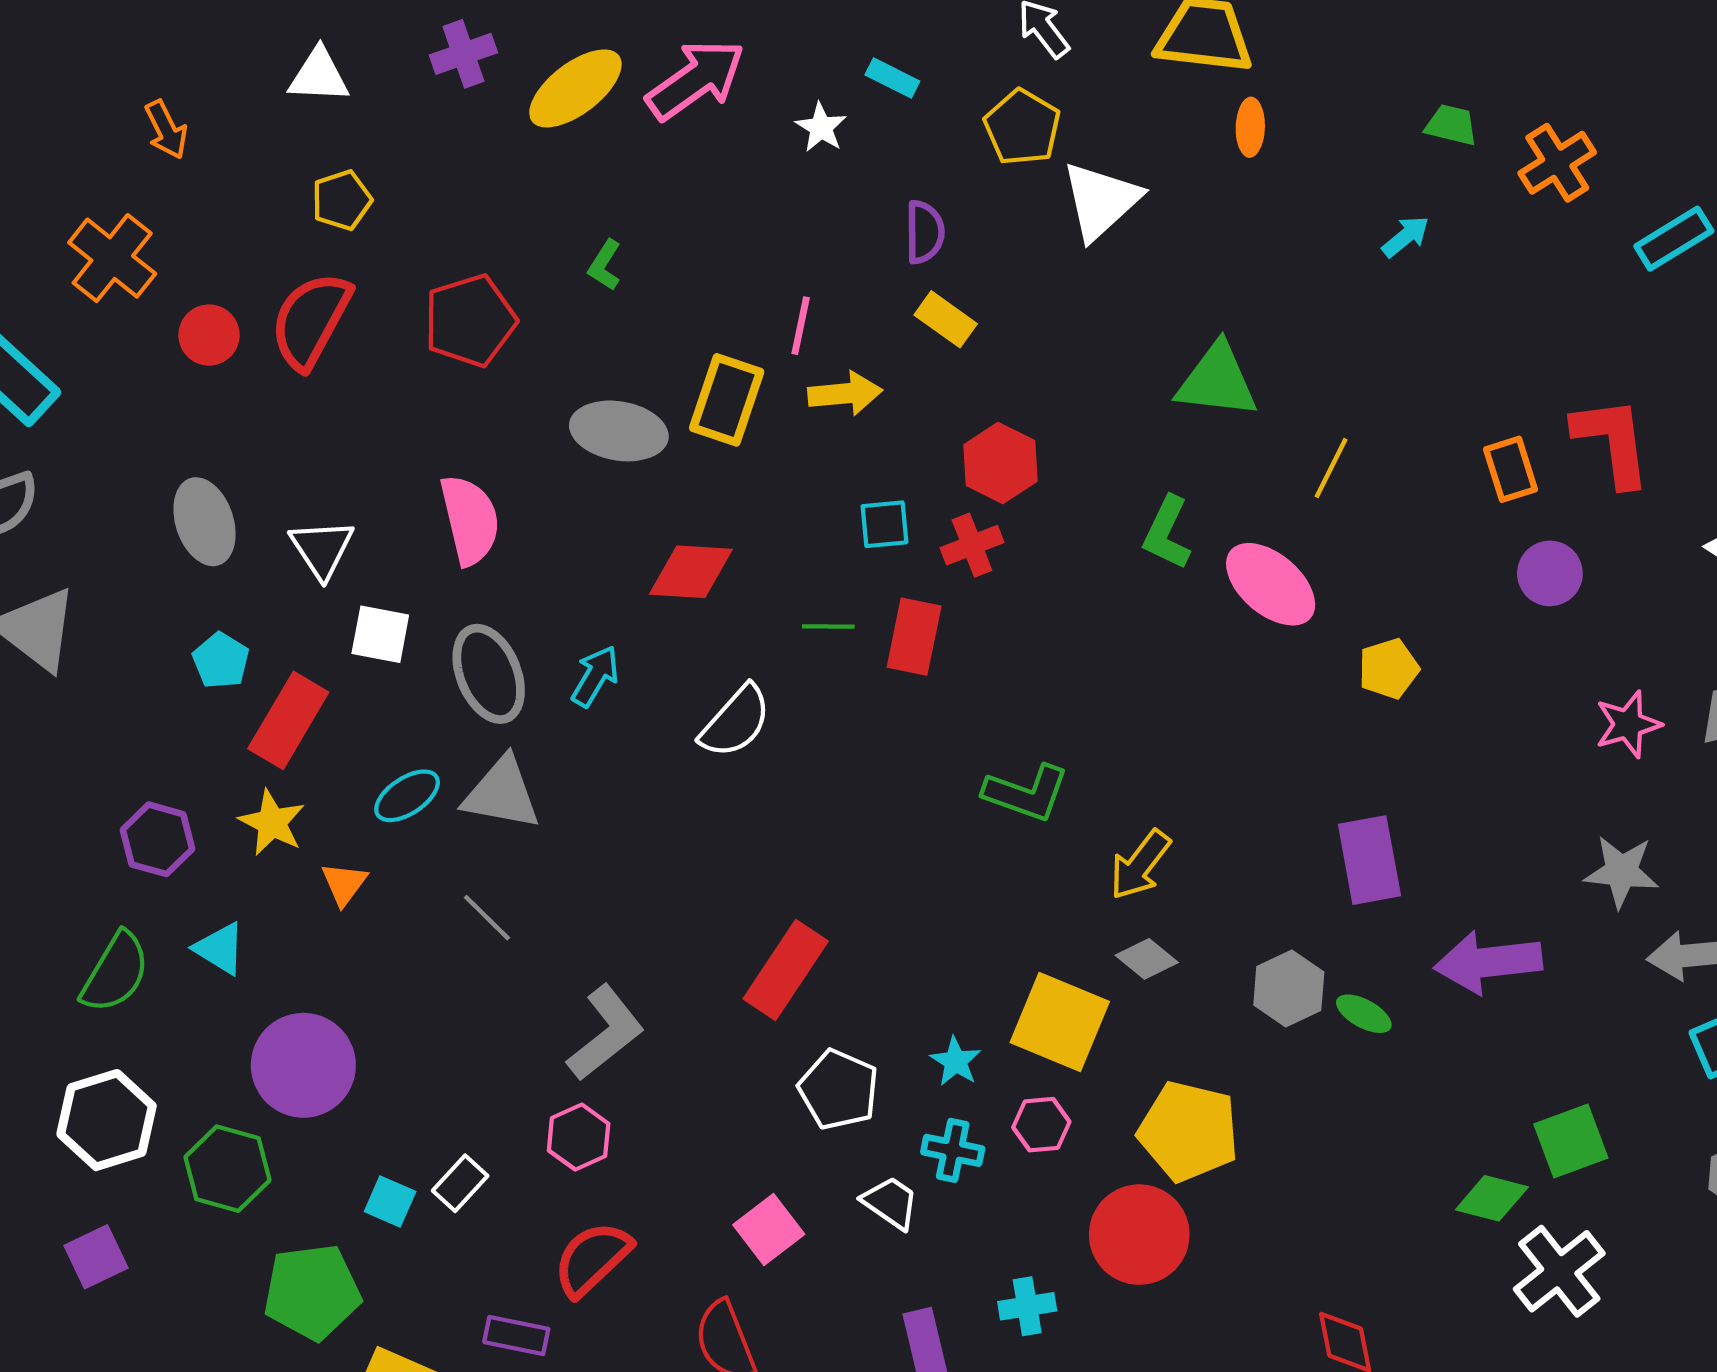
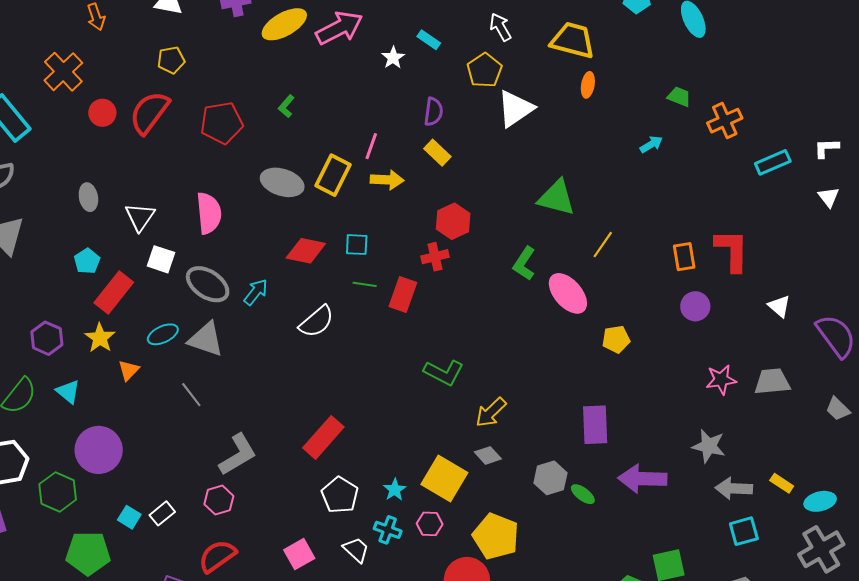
gray ellipse: (205, 522) -> (88, 197), size x0.7
cyan square: (884, 524) -> (357, 245), moved
gray ellipse: (489, 674) -> (208, 284), turned -42

